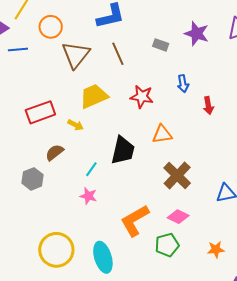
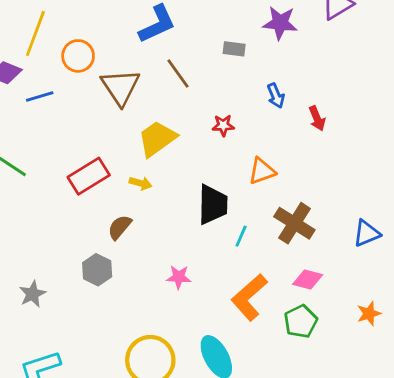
red star: (142, 97) -> (223, 125), size x0.7
cyan line: (91, 169) -> (241, 236), moved

